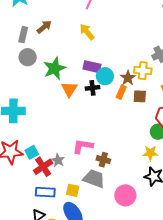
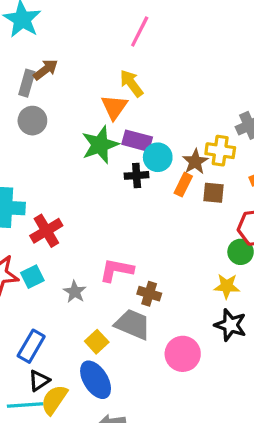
brown arrow: (44, 27) -> (46, 70), moved
green star: (55, 68) -> (100, 145), moved
orange triangle: (69, 89) -> (114, 107), moved
red cross: (43, 167) -> (46, 231), moved
yellow square: (73, 190) -> (97, 342), turned 32
blue rectangle: (45, 192) -> (31, 346), moved, turned -66

